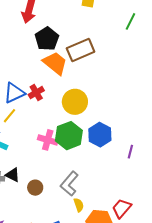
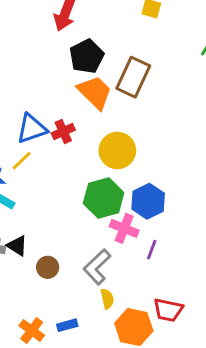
brown rectangle: (81, 50) -> (133, 77), turned -48
pink cross: (48, 140) -> (124, 228), moved
purple line: (130, 152) -> (152, 250), moved
red trapezoid: (122, 208) -> (168, 310), turned -125

